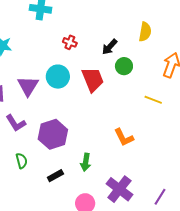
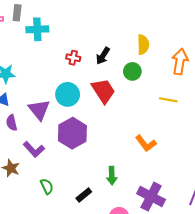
yellow semicircle: (145, 32) -> (143, 45), moved
black arrow: (110, 47) -> (103, 56), moved
purple hexagon: (53, 134) -> (72, 133), moved

